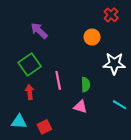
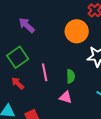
orange circle: (92, 37) -> (77, 31), size x1.5
red arrow: (30, 92) -> (18, 83), turned -40

